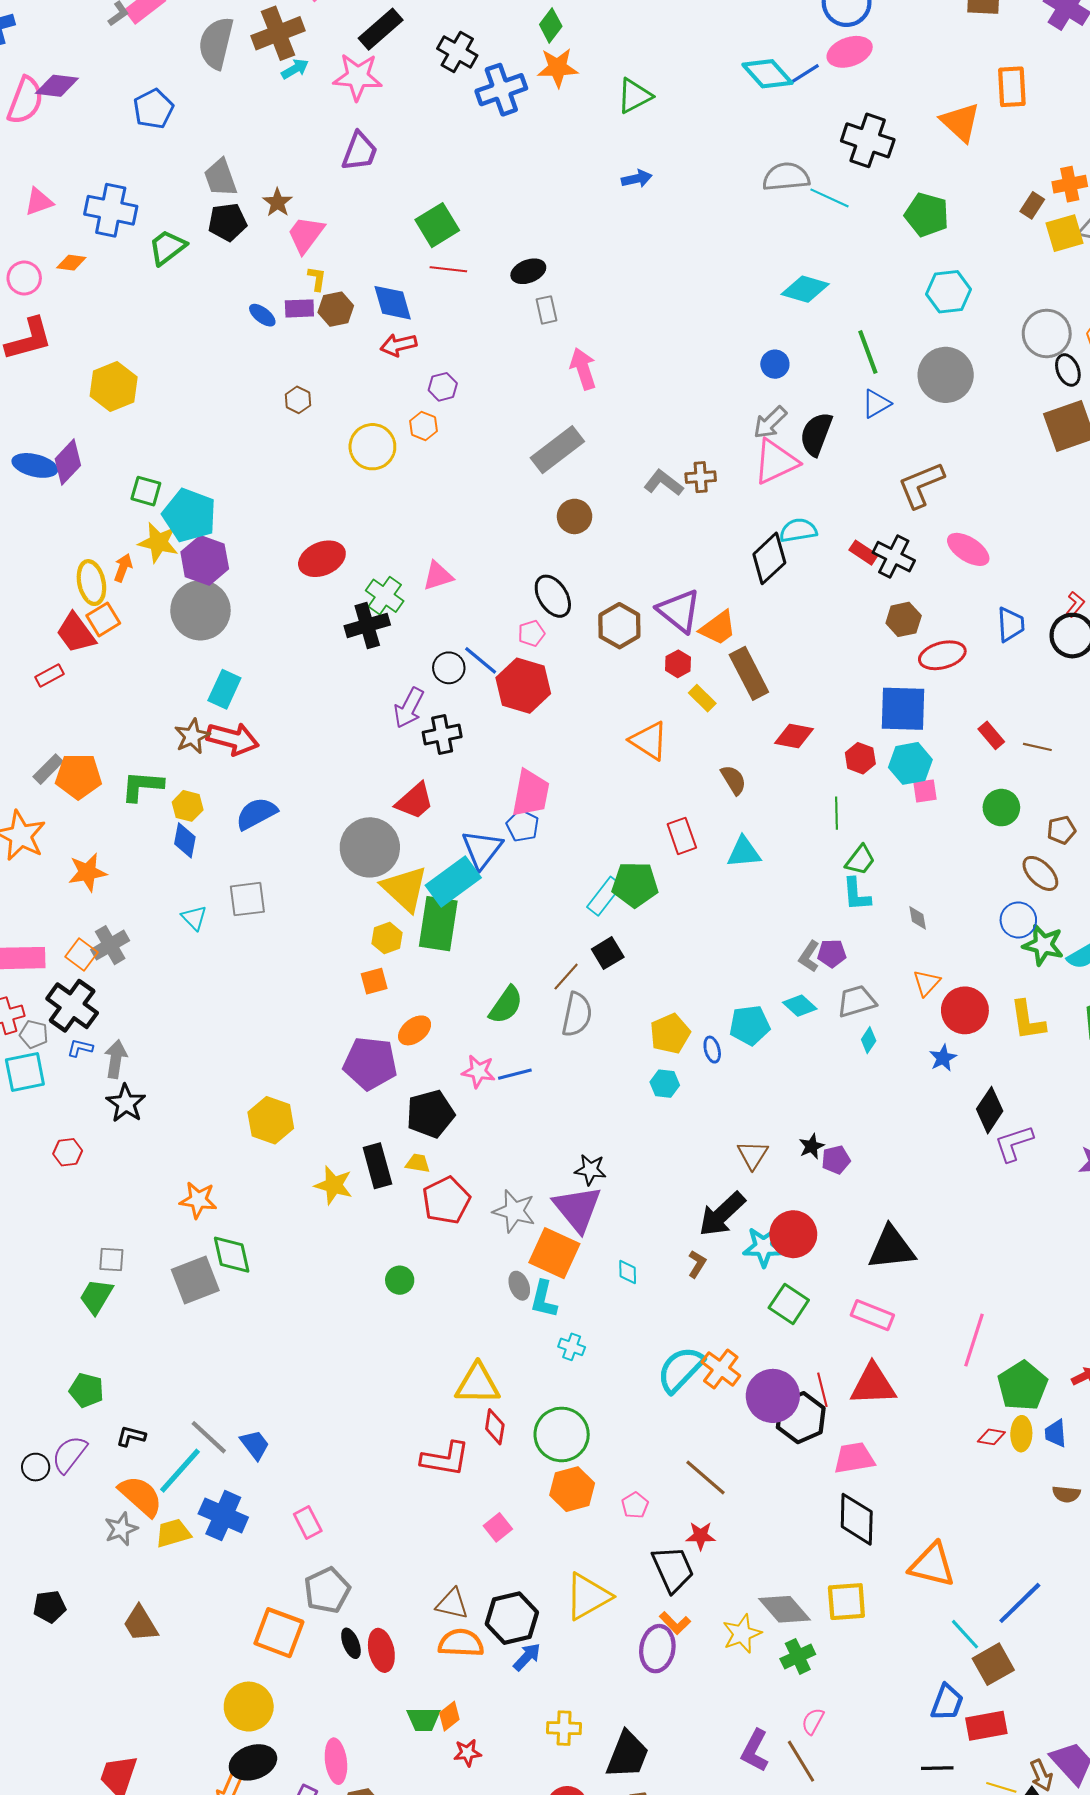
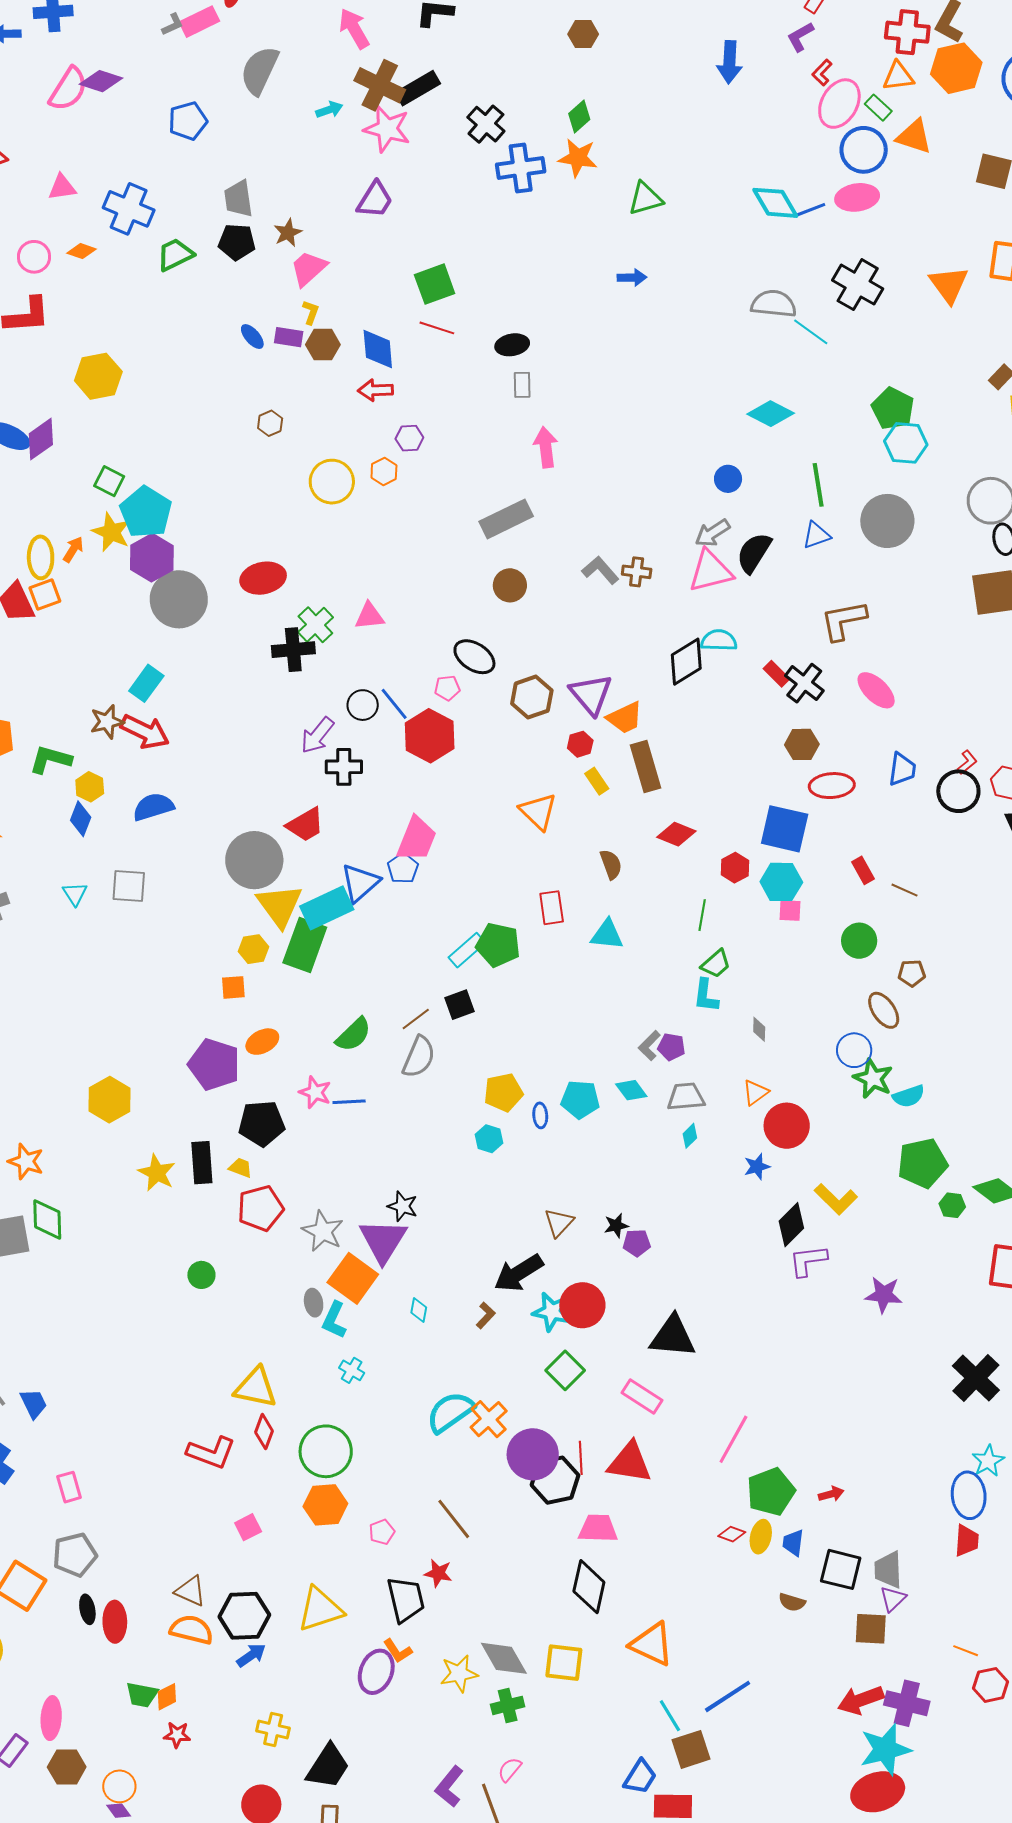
brown cross: (278, 33) -> (380, 85), moved, turned 36
green pentagon: (927, 215) -> (893, 408), moved
black ellipse: (553, 596) -> (474, 657), turned -36
gray circle: (200, 610) -> (179, 599), moved
yellow L-shape: (1028, 1020) -> (836, 1199), moved, turned -48

